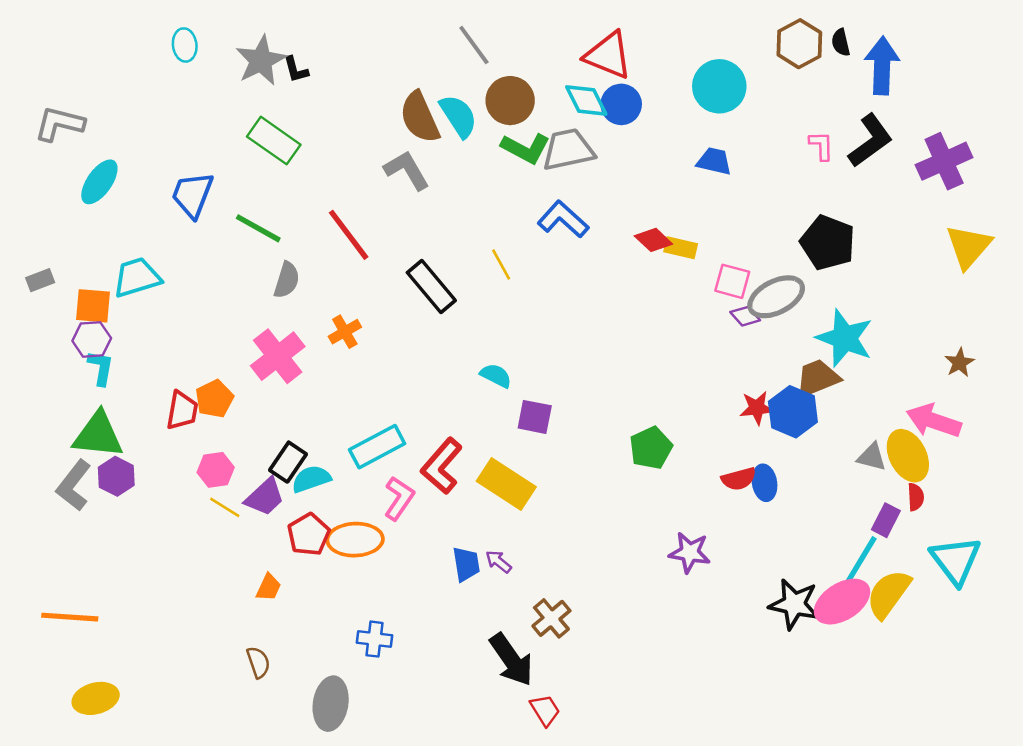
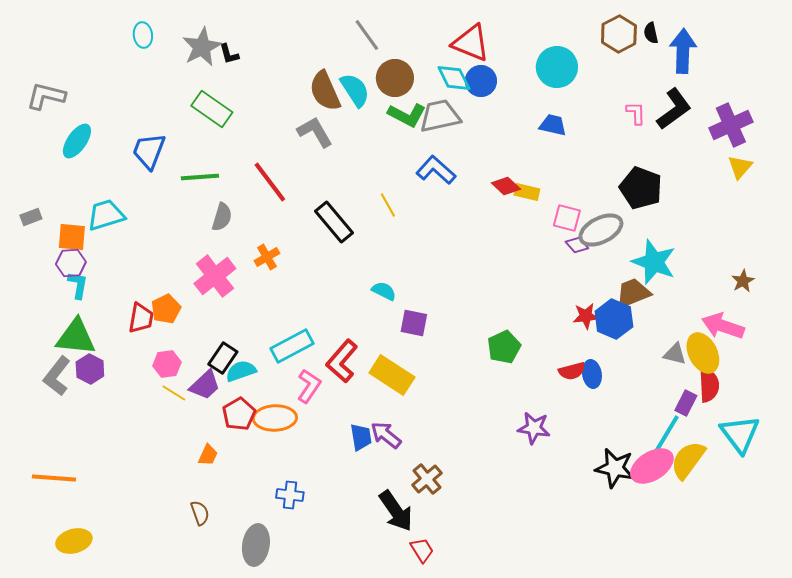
green line: (258, 228) -> (200, 177), turned -33
yellow triangle: (969, 246) -> (740, 167), moved, size x0.7
red semicircle: (916, 497) -> (709, 385), size x1.6
purple arrow: (498, 562) -> (386, 435), size x1.5

